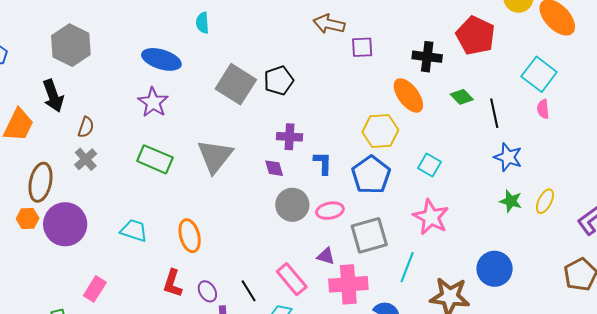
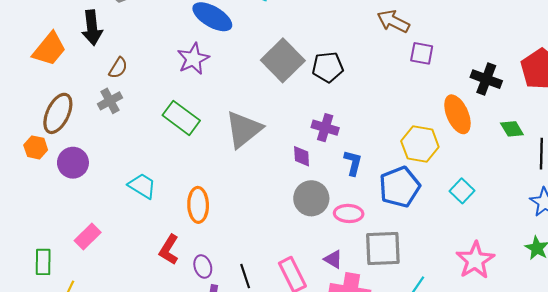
pink star: (431, 217) -> (475, 260), moved
purple circle: (65, 224) -> (73, 163), size x0.7

